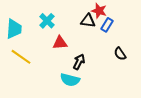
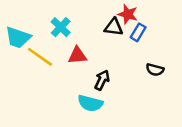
cyan trapezoid: (14, 29) -> (18, 37), turned 105
black semicircle: (120, 54) -> (155, 70), turned -40
yellow line: (21, 57) -> (40, 57), moved

